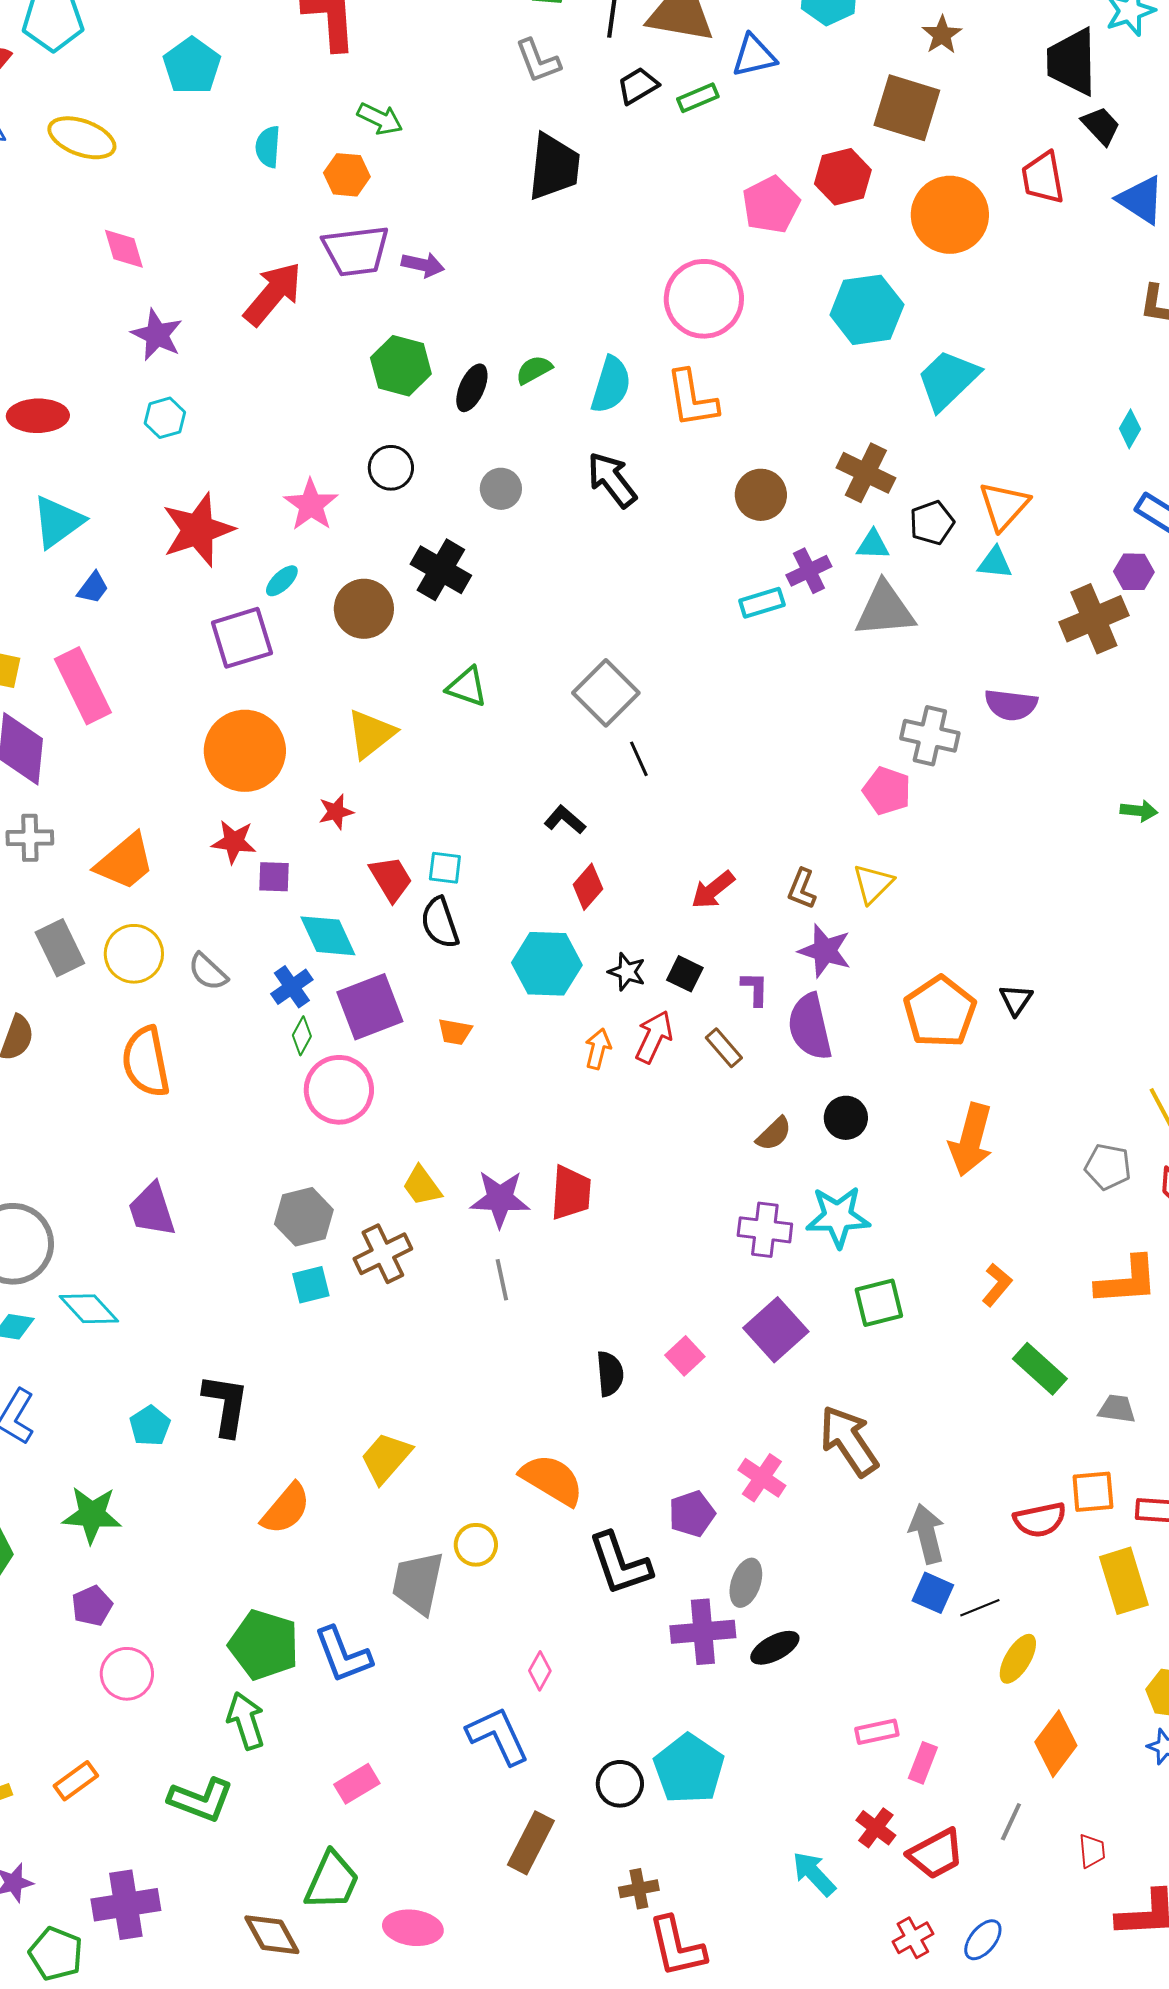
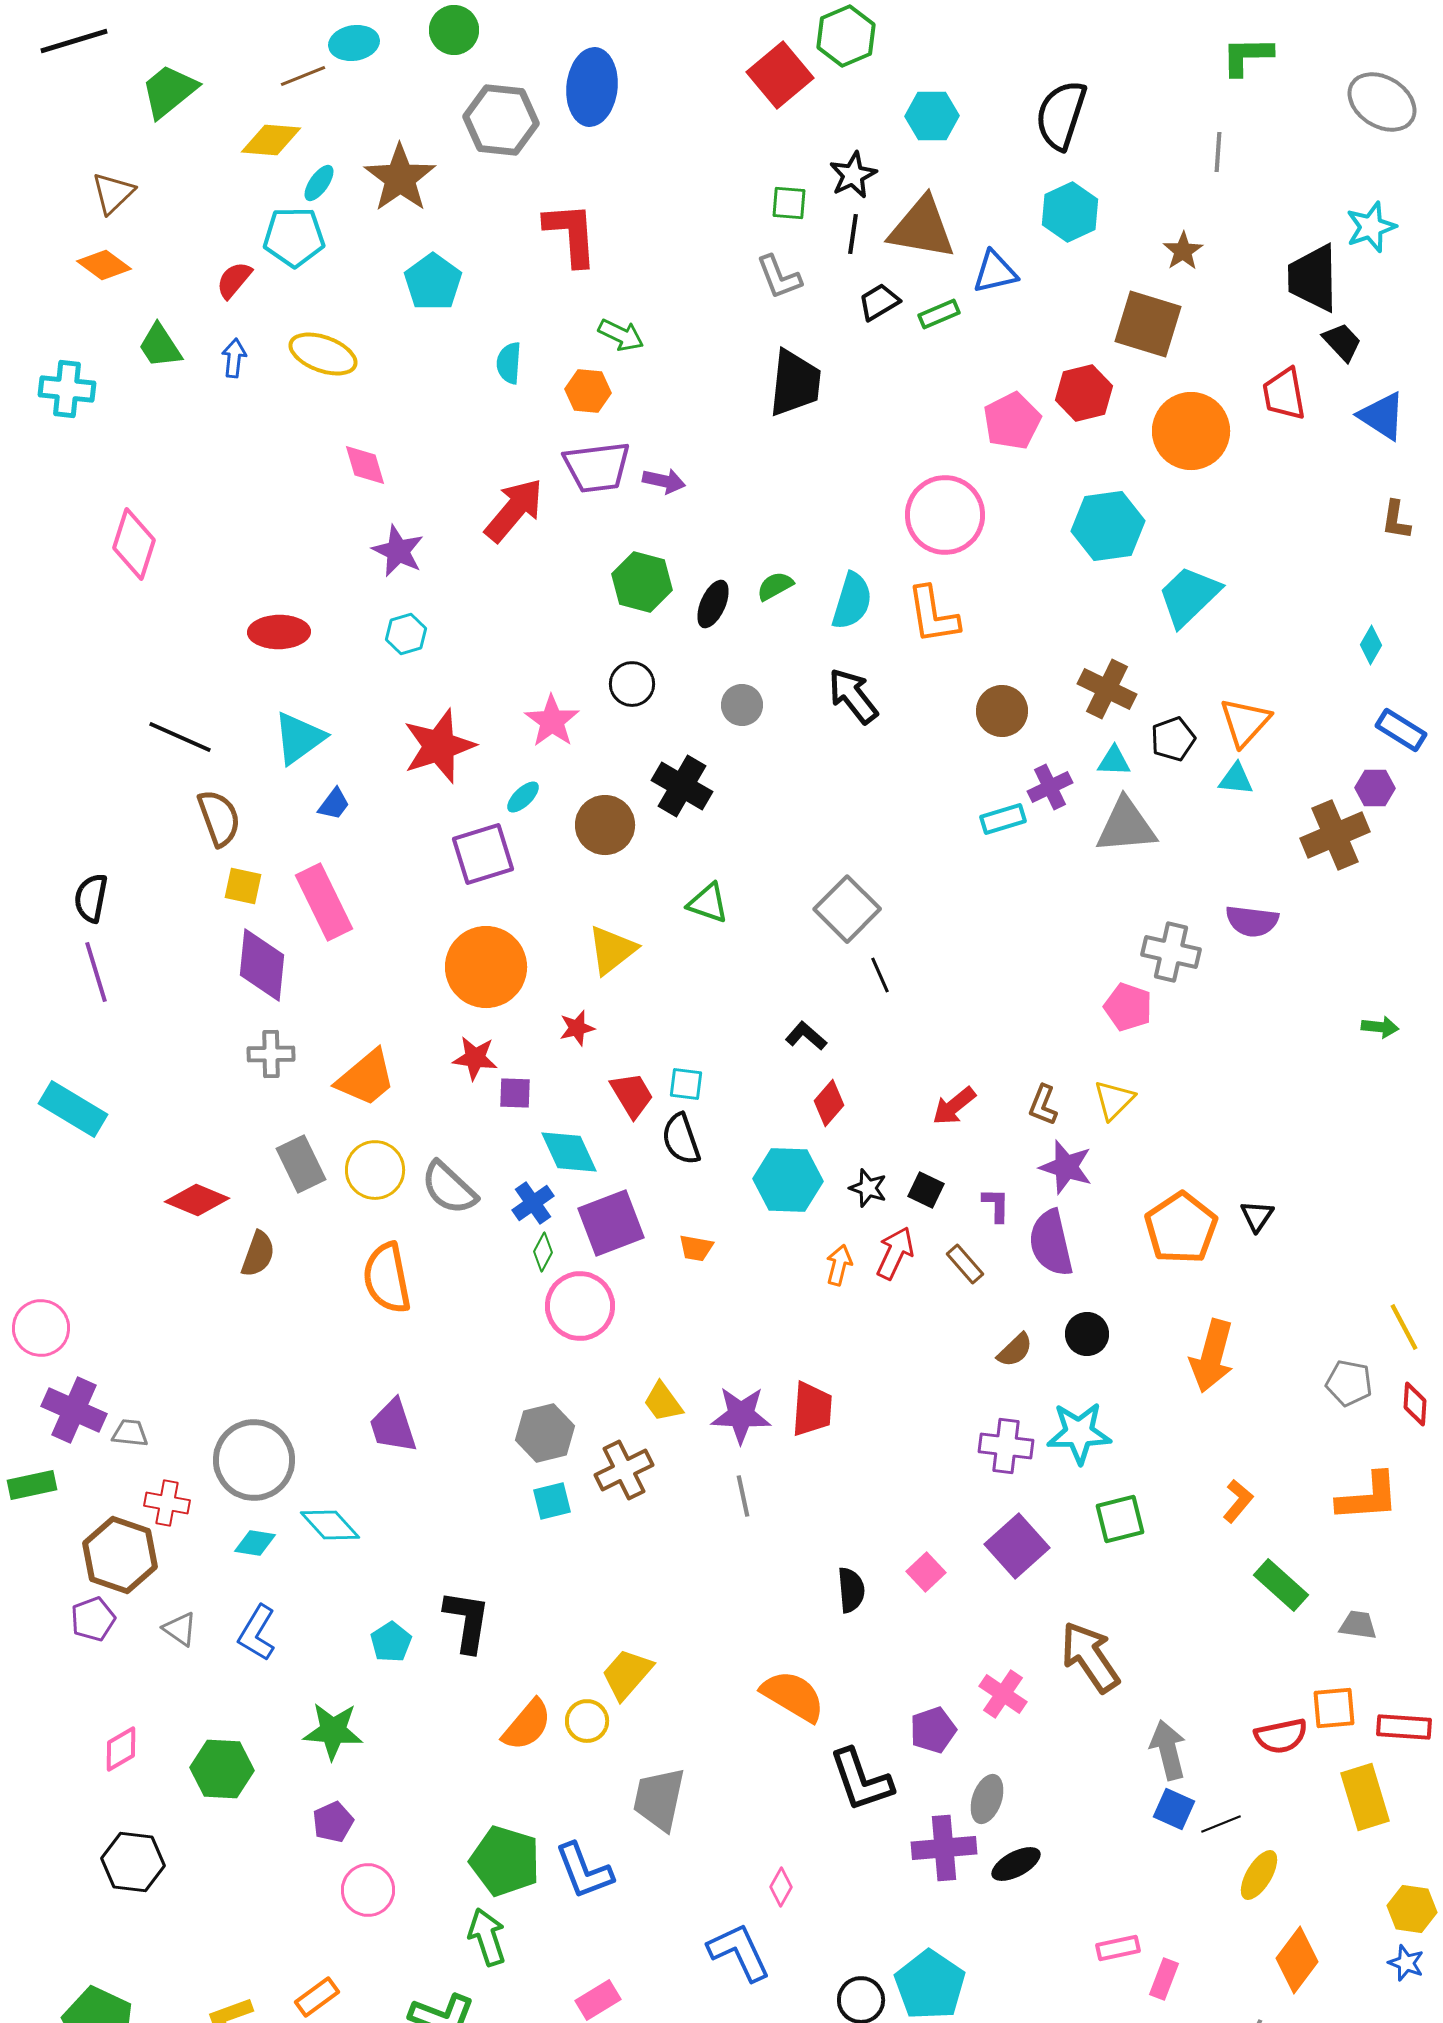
gray semicircle: (208, 972) -> (449, 1188), size x1.4
yellow circle: (476, 1545) -> (587, 1721), moved

